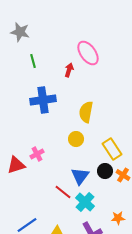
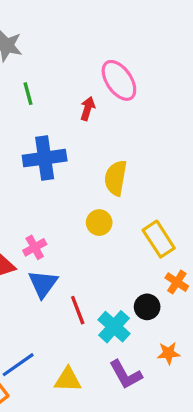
black circle: (105, 171) -> (147, 307), moved
blue triangle: (80, 176) -> (43, 284), moved
red line: (63, 192) -> (78, 310), turned 30

